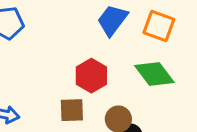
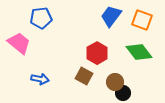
brown square: (72, 110) -> (84, 76), turned 30

